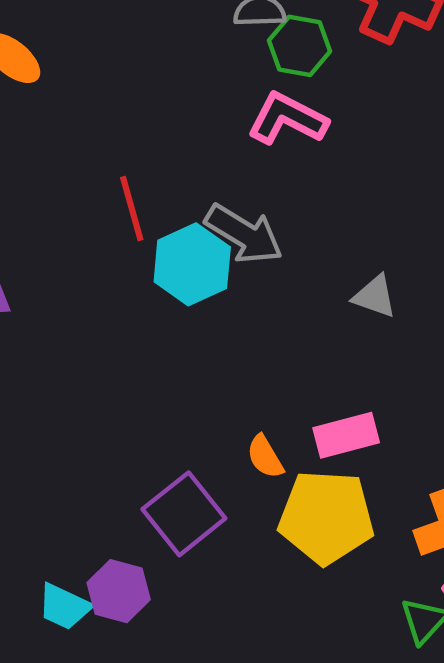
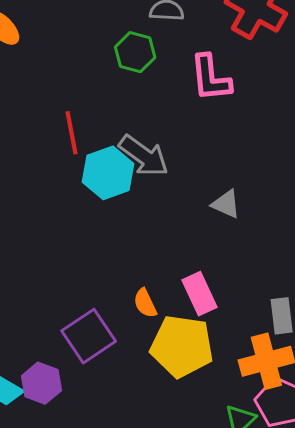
green hexagon: (300, 46) -> (135, 52), moved
pink L-shape: (287, 119) -> (210, 78), moved, turned -128
pink rectangle: (346, 435) -> (199, 294), turned 75

